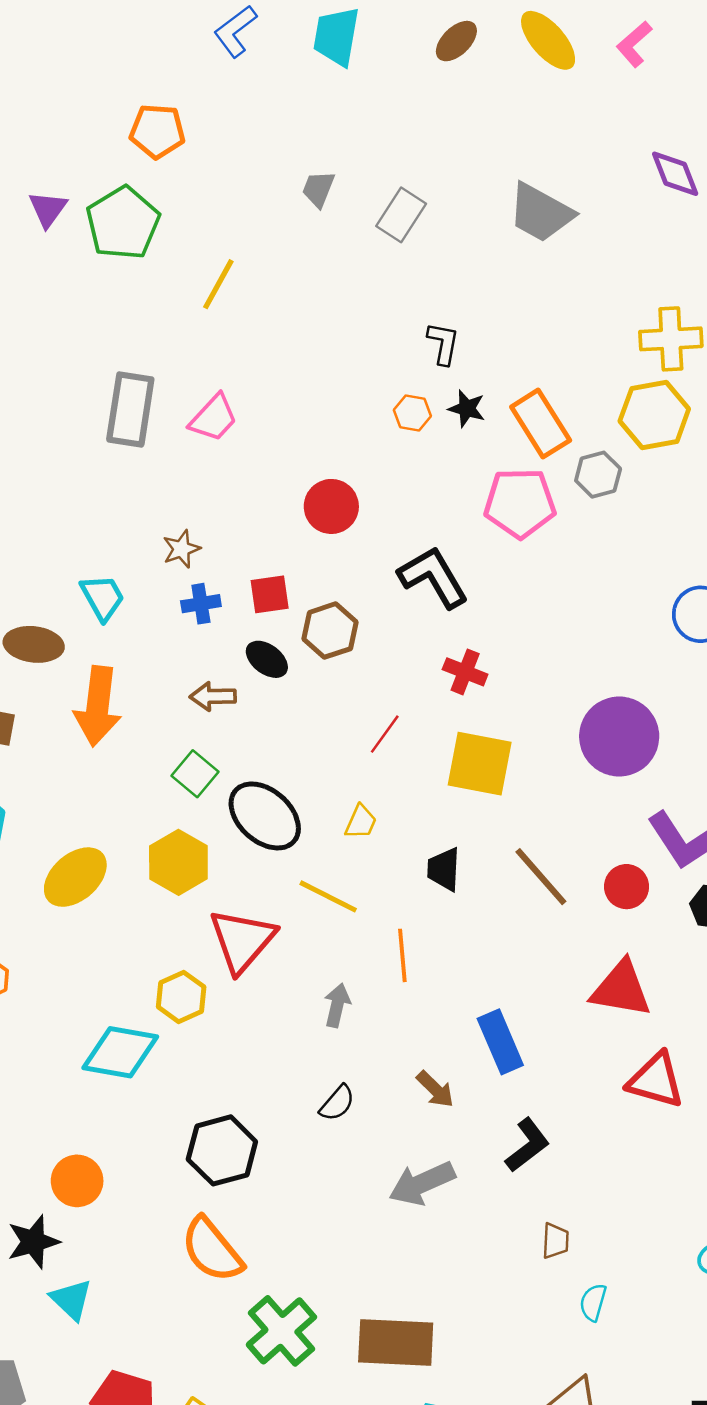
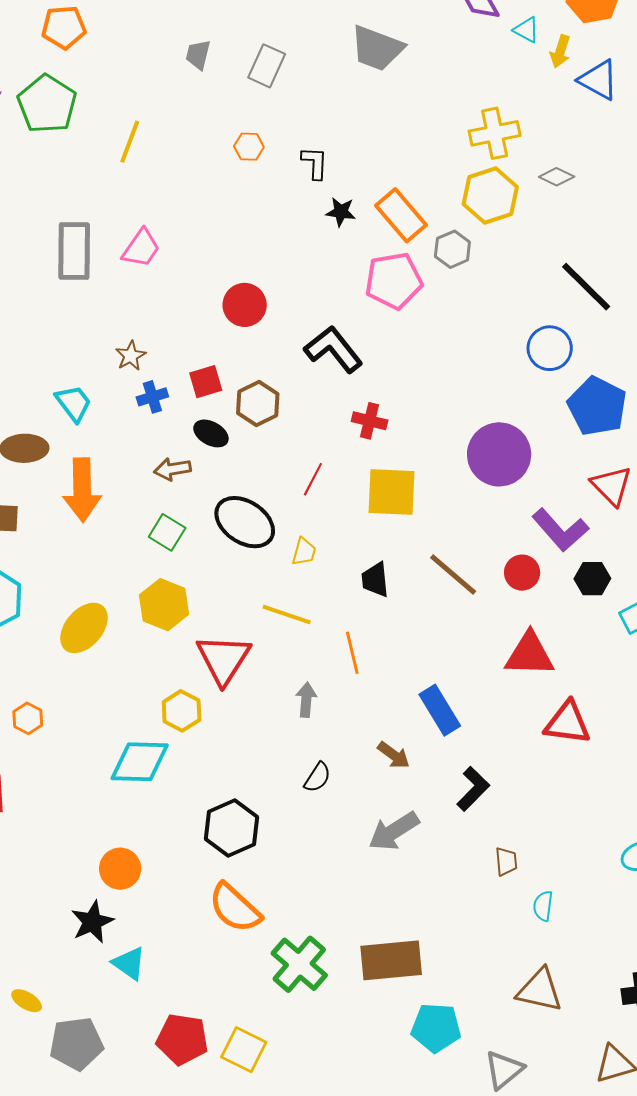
orange hexagon: (412, 413) -> (249, 147), moved
black ellipse: (265, 816) -> (245, 522), moved

